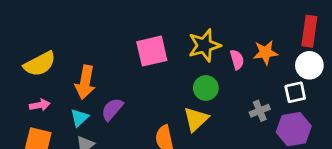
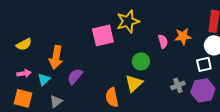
yellow star: (204, 45) -> (128, 21), moved
yellow semicircle: (40, 64) -> (24, 44), size x0.7
gray cross: (260, 111) -> (178, 85), moved
cyan triangle: (79, 118) -> (44, 79), moved

